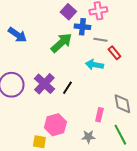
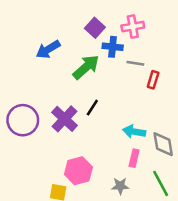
blue arrow: (17, 35) -> (48, 49), moved, turned 114
red rectangle: (114, 53) -> (153, 80), turned 56
cyan arrow: (94, 65) -> (134, 132), moved
black line: (67, 88) -> (92, 108), moved

